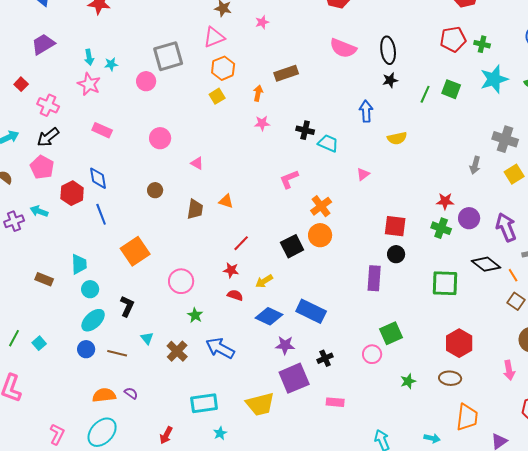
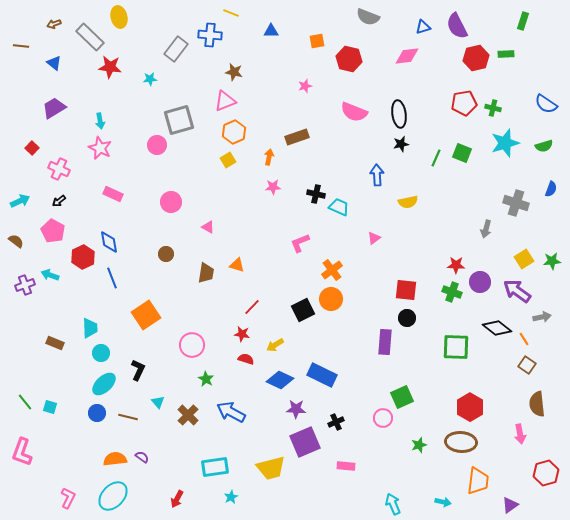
pink star: (262, 22) -> (305, 86), moved
cyan star: (111, 64) -> (150, 79), moved
black arrow: (48, 137) -> (59, 201), size x0.6
yellow square: (514, 174) -> (524, 259), moved
purple arrow: (506, 227) -> (517, 291), turned -32
green line: (14, 338) -> (25, 402), turned -66
cyan square: (39, 343) -> (50, 407), turned -32
brown ellipse: (450, 378) -> (461, 442), size x1.4

